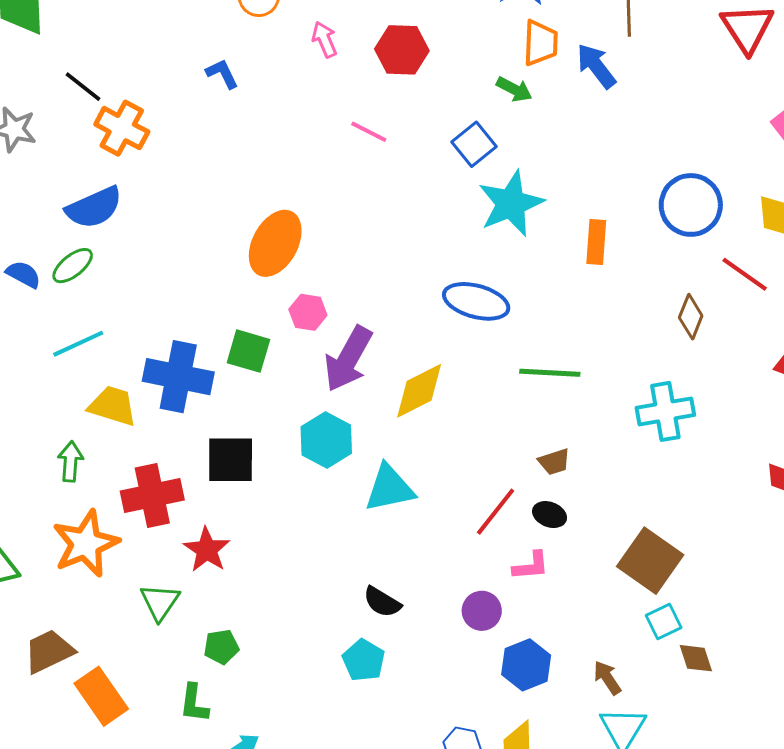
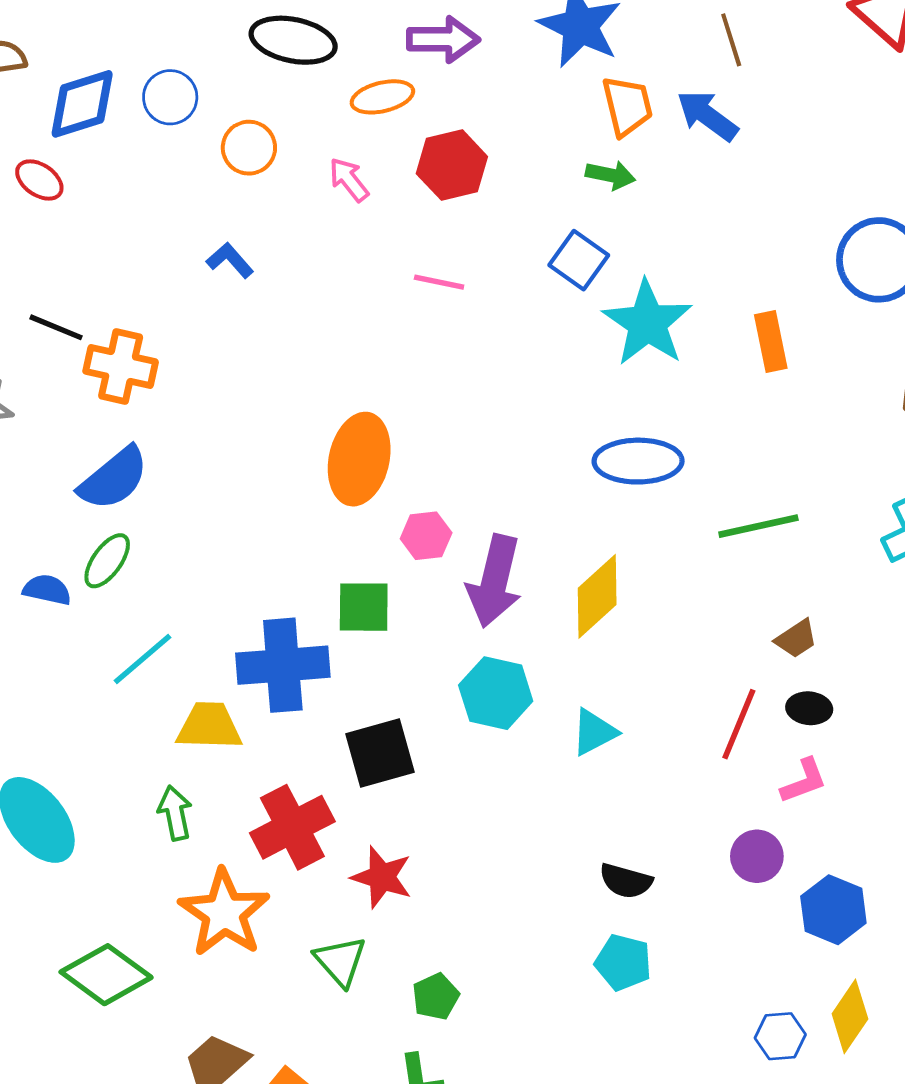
cyan triangle: (389, 488) -> (594, 732), size x0.7

